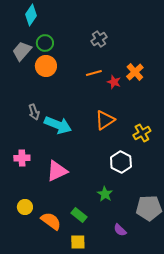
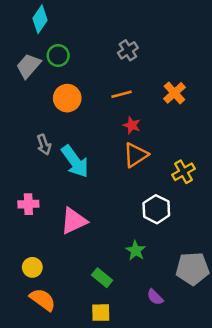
orange circle: (46, 66) -> (67, 98), moved
red star: (114, 82) -> (132, 125), moved
cyan arrow: (58, 125) -> (75, 161), turned 32
orange semicircle: (51, 221) -> (43, 300), moved

